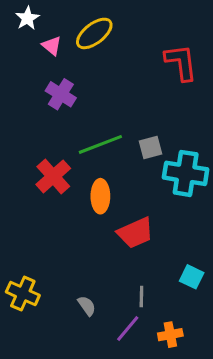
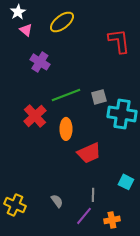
pink triangle: (52, 46) -> (26, 30), moved
yellow cross: (23, 294) -> (15, 205), moved

